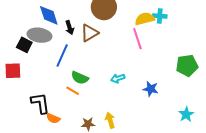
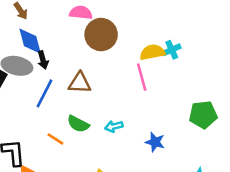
cyan cross: (160, 16) -> (172, 50), turned -32
black arrow: (70, 28) -> (43, 60), moved
brown triangle: (89, 33) -> (80, 83), moved, turned 30
green semicircle: (80, 78) -> (78, 124), moved

